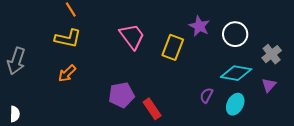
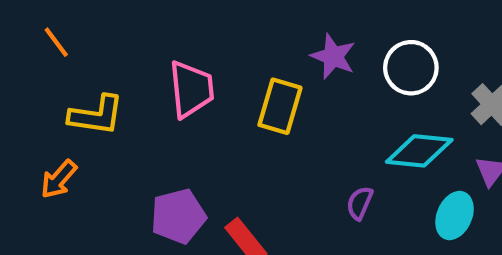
pink trapezoid: (132, 36) -> (191, 89), turned 36
yellow L-shape: (68, 38) -> (96, 115), moved
cyan ellipse: (235, 104) -> (455, 216), moved

